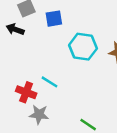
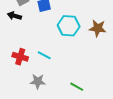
red cross: (26, 92) -> (20, 57), moved

